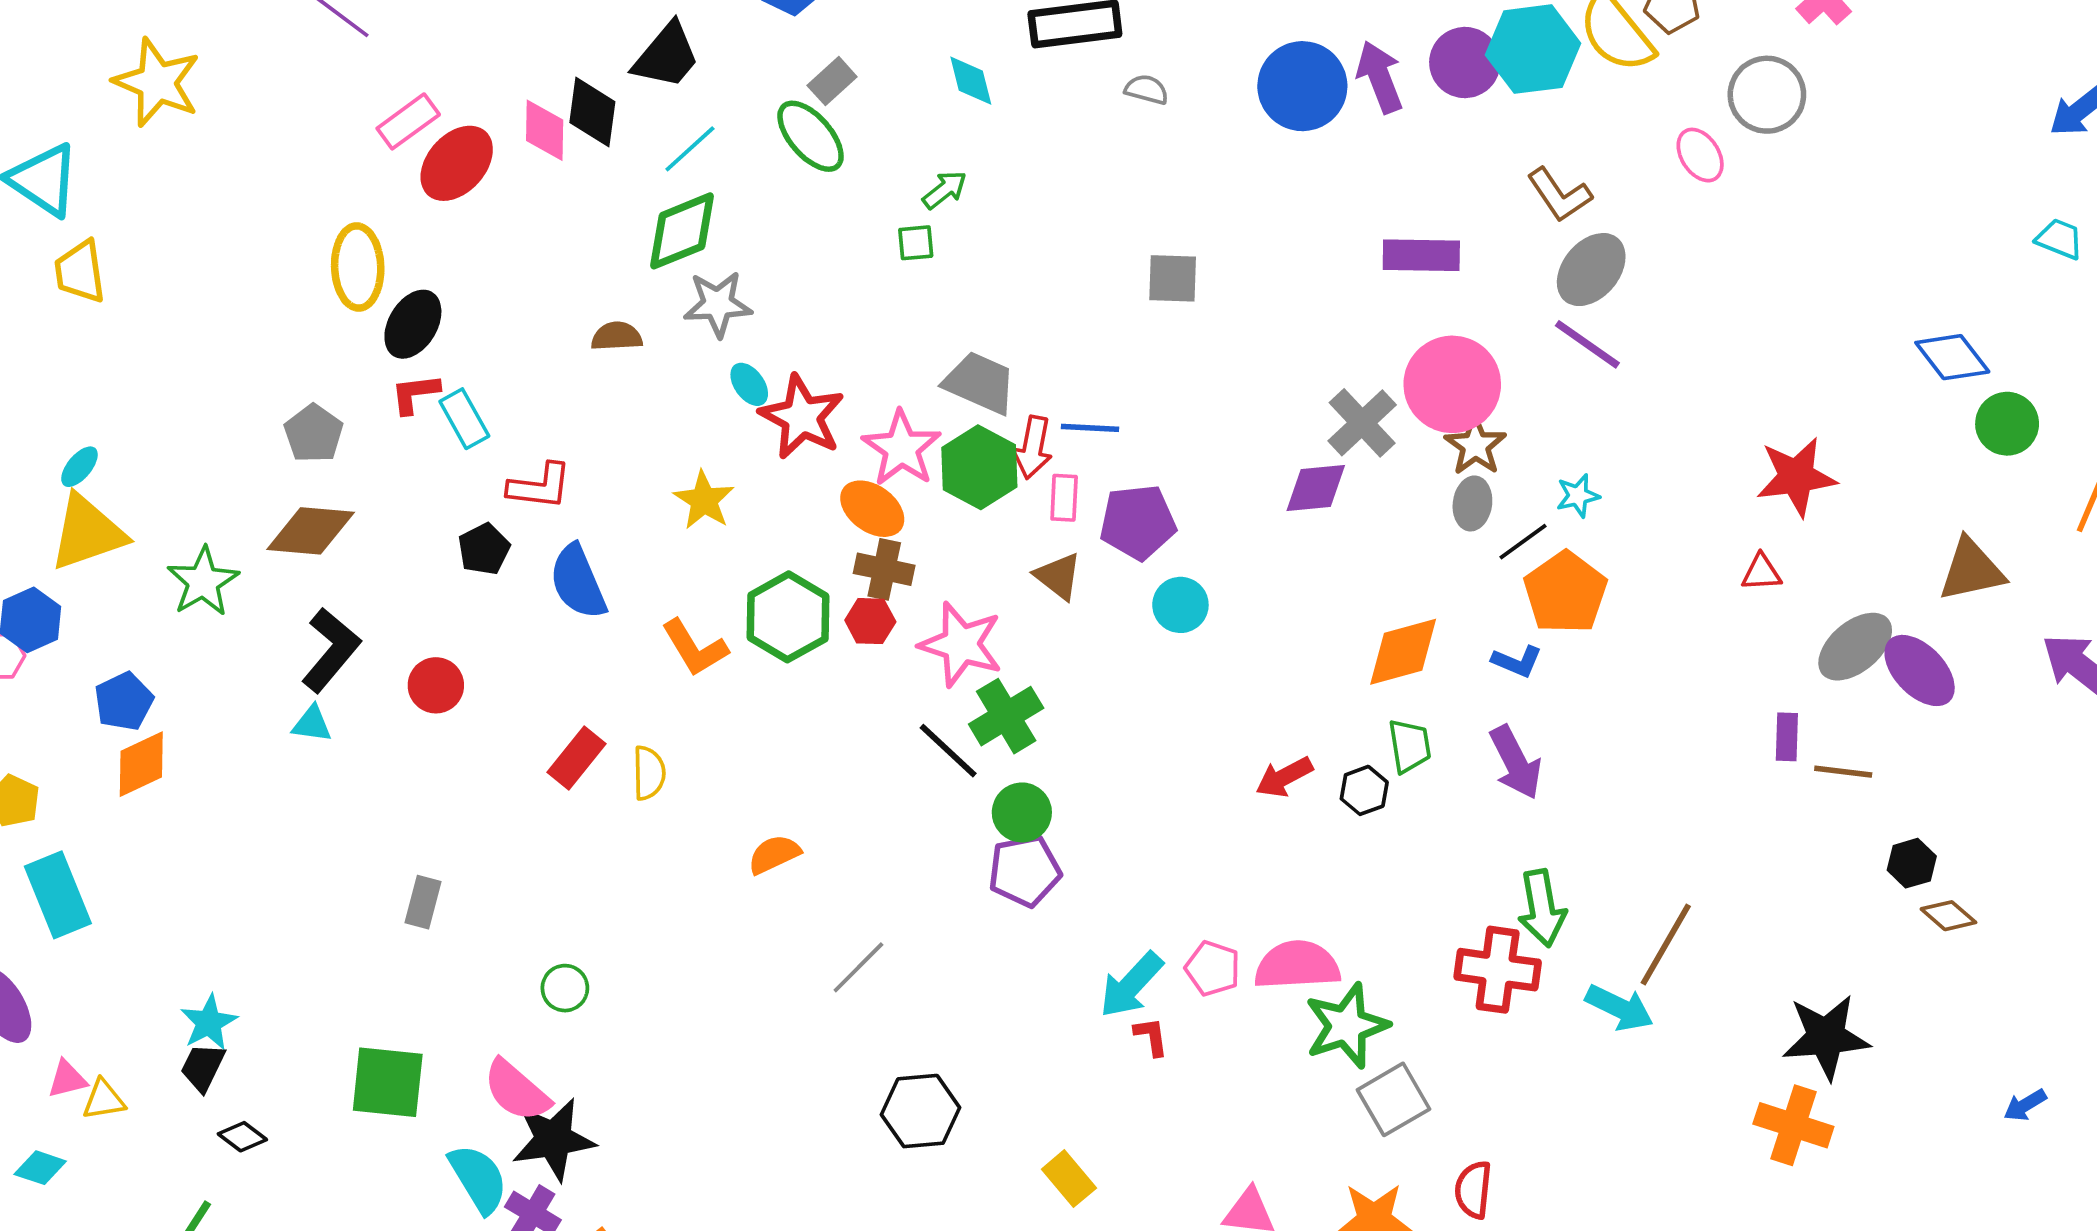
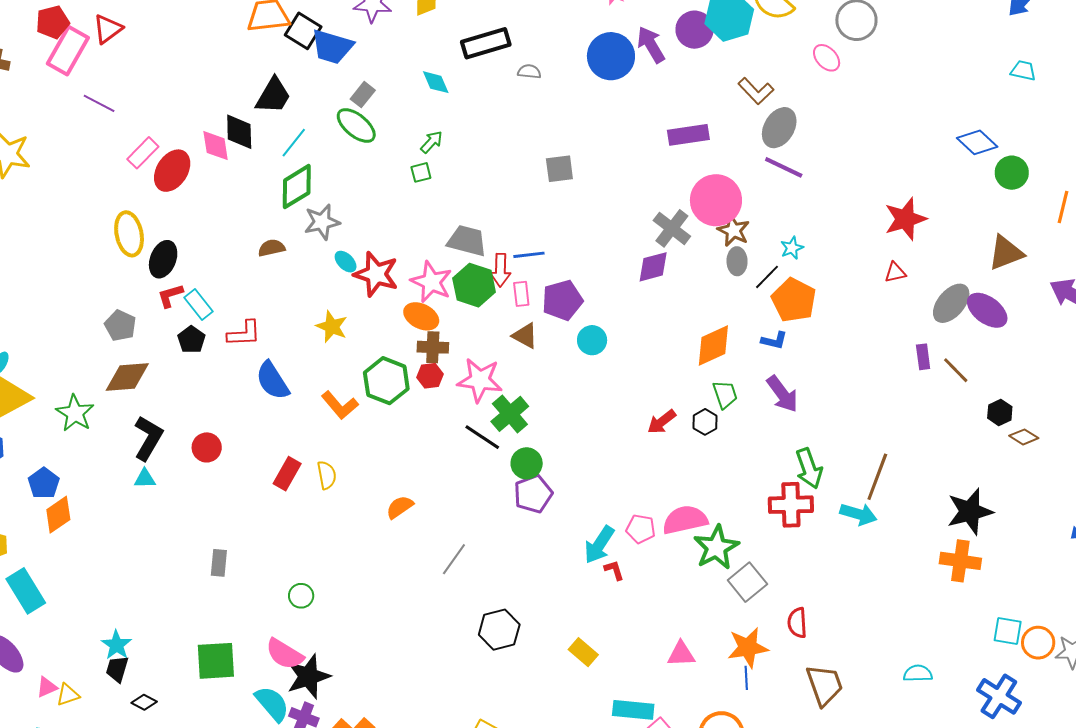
black pentagon: (484, 549) -> (191, 340), moved
brown line: (1843, 772) -> (956, 370), turned 48

